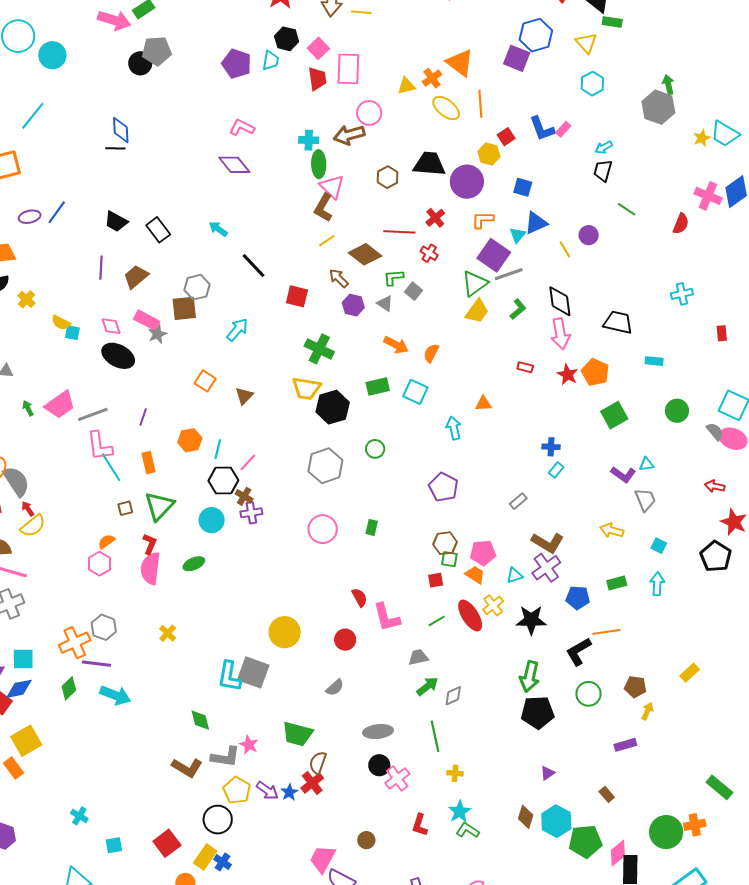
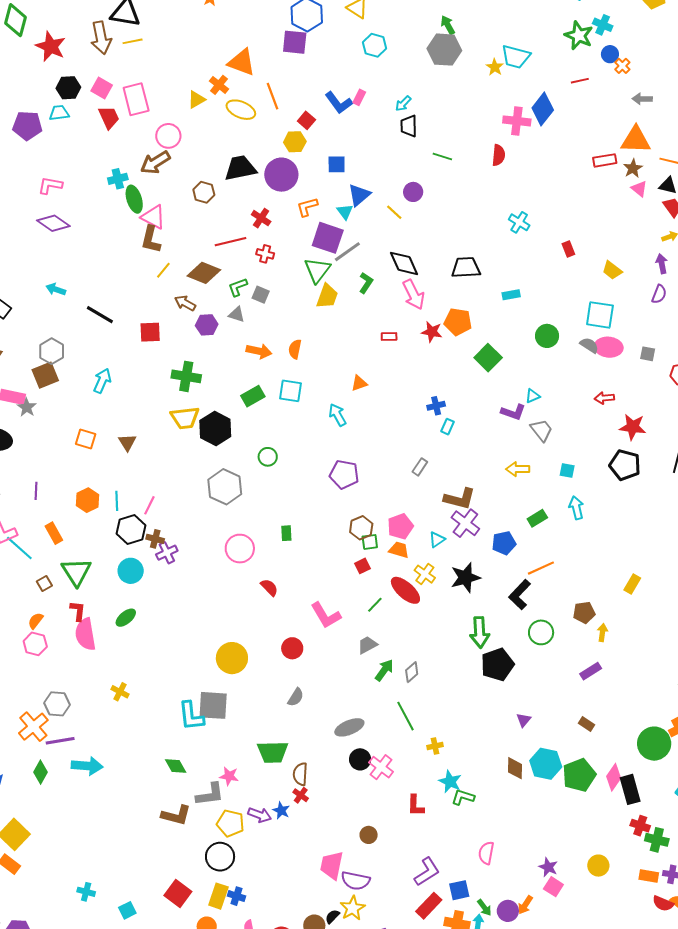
cyan trapezoid: (271, 60) -> (59, 113), turned -90
cyan cross: (682, 294) -> (519, 222), turned -30
red semicircle: (360, 597) -> (269, 587), moved
red cross: (312, 783) -> (301, 795), size x0.7

